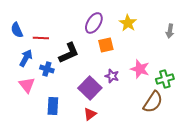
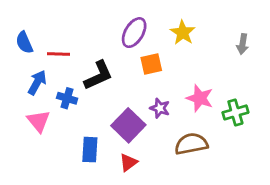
brown semicircle: (153, 102) -> (191, 144), moved, turned -135
blue rectangle: (53, 106) -> (90, 150), moved

